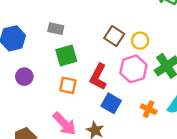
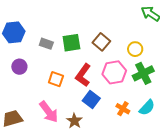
gray rectangle: (56, 29) -> (46, 44), moved
yellow circle: (140, 41) -> (135, 49), moved
green square: (66, 55) -> (71, 43), moved

